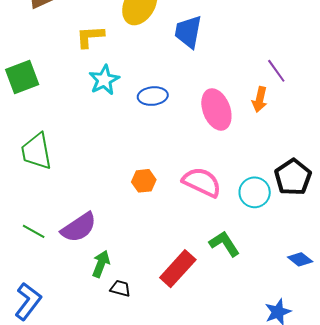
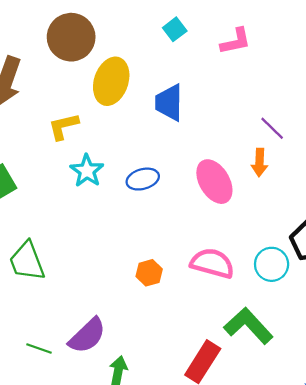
green L-shape: (224, 244) -> (248, 326), size x1.4

